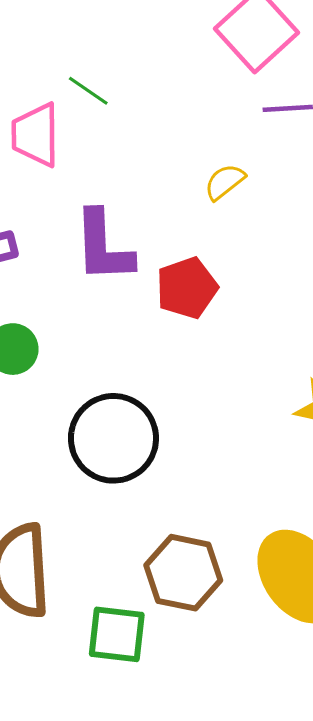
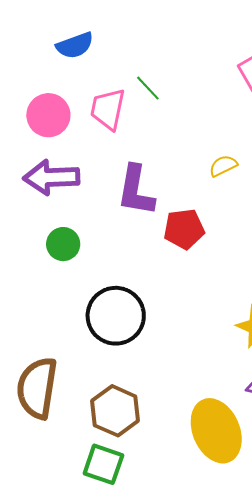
brown hexagon: (183, 573) -> (115, 411), moved
green square: (117, 634) -> (103, 464), moved

